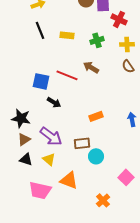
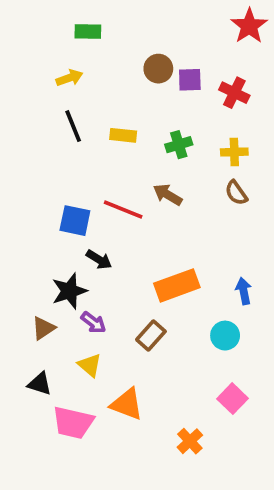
red cross: (119, 19) -> (234, 93), moved
orange rectangle: (96, 116) -> (177, 285), size x1.6
black star: (21, 118) -> (69, 291), moved, turned -30
purple arrow: (51, 136) -> (93, 323), size x0.6
brown rectangle: (82, 143) -> (151, 336), turned -42
cyan circle: (96, 156) -> (225, 336), moved
black triangle: (26, 159) -> (40, 384), moved

